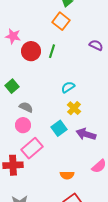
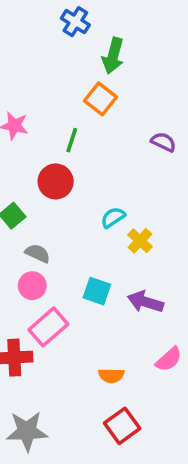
red circle: (31, 51) -> (56, 181), moved
green line: (52, 51) -> (72, 140), moved
yellow cross: (74, 108) -> (140, 241), moved
cyan square: (59, 128) -> (97, 291), turned -35

